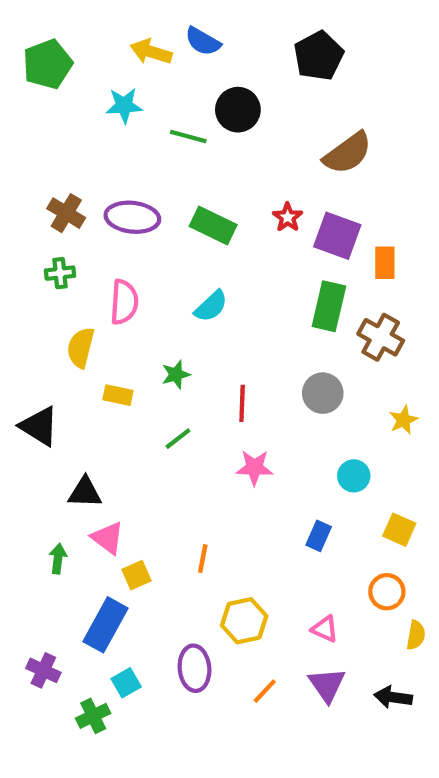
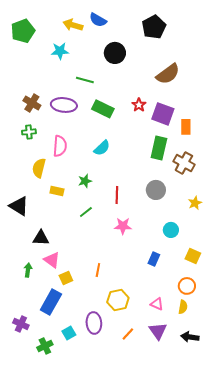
green line: (188, 137) -> (85, 80), moved
yellow semicircle: (416, 635) -> (183, 307), moved
cyan square: (126, 683) -> (69, 333), moved

